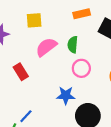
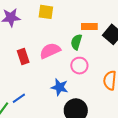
orange rectangle: (82, 14) -> (89, 26), moved
pink semicircle: (46, 47) -> (50, 51), moved

